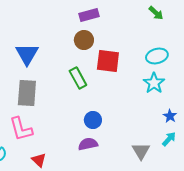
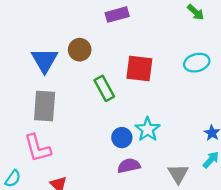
brown circle: (84, 40) -> (80, 50), moved
cyan star: (154, 83) -> (148, 129), moved
purple semicircle: (88, 144) -> (129, 166), moved

